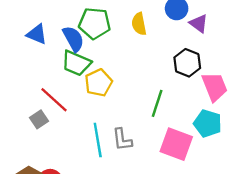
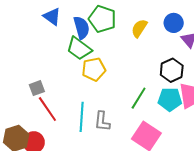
yellow semicircle: (139, 24) -> (139, 28), turned 30
red line: (54, 100) -> (47, 109), moved
cyan pentagon: (208, 123) -> (170, 99), moved, turned -30

